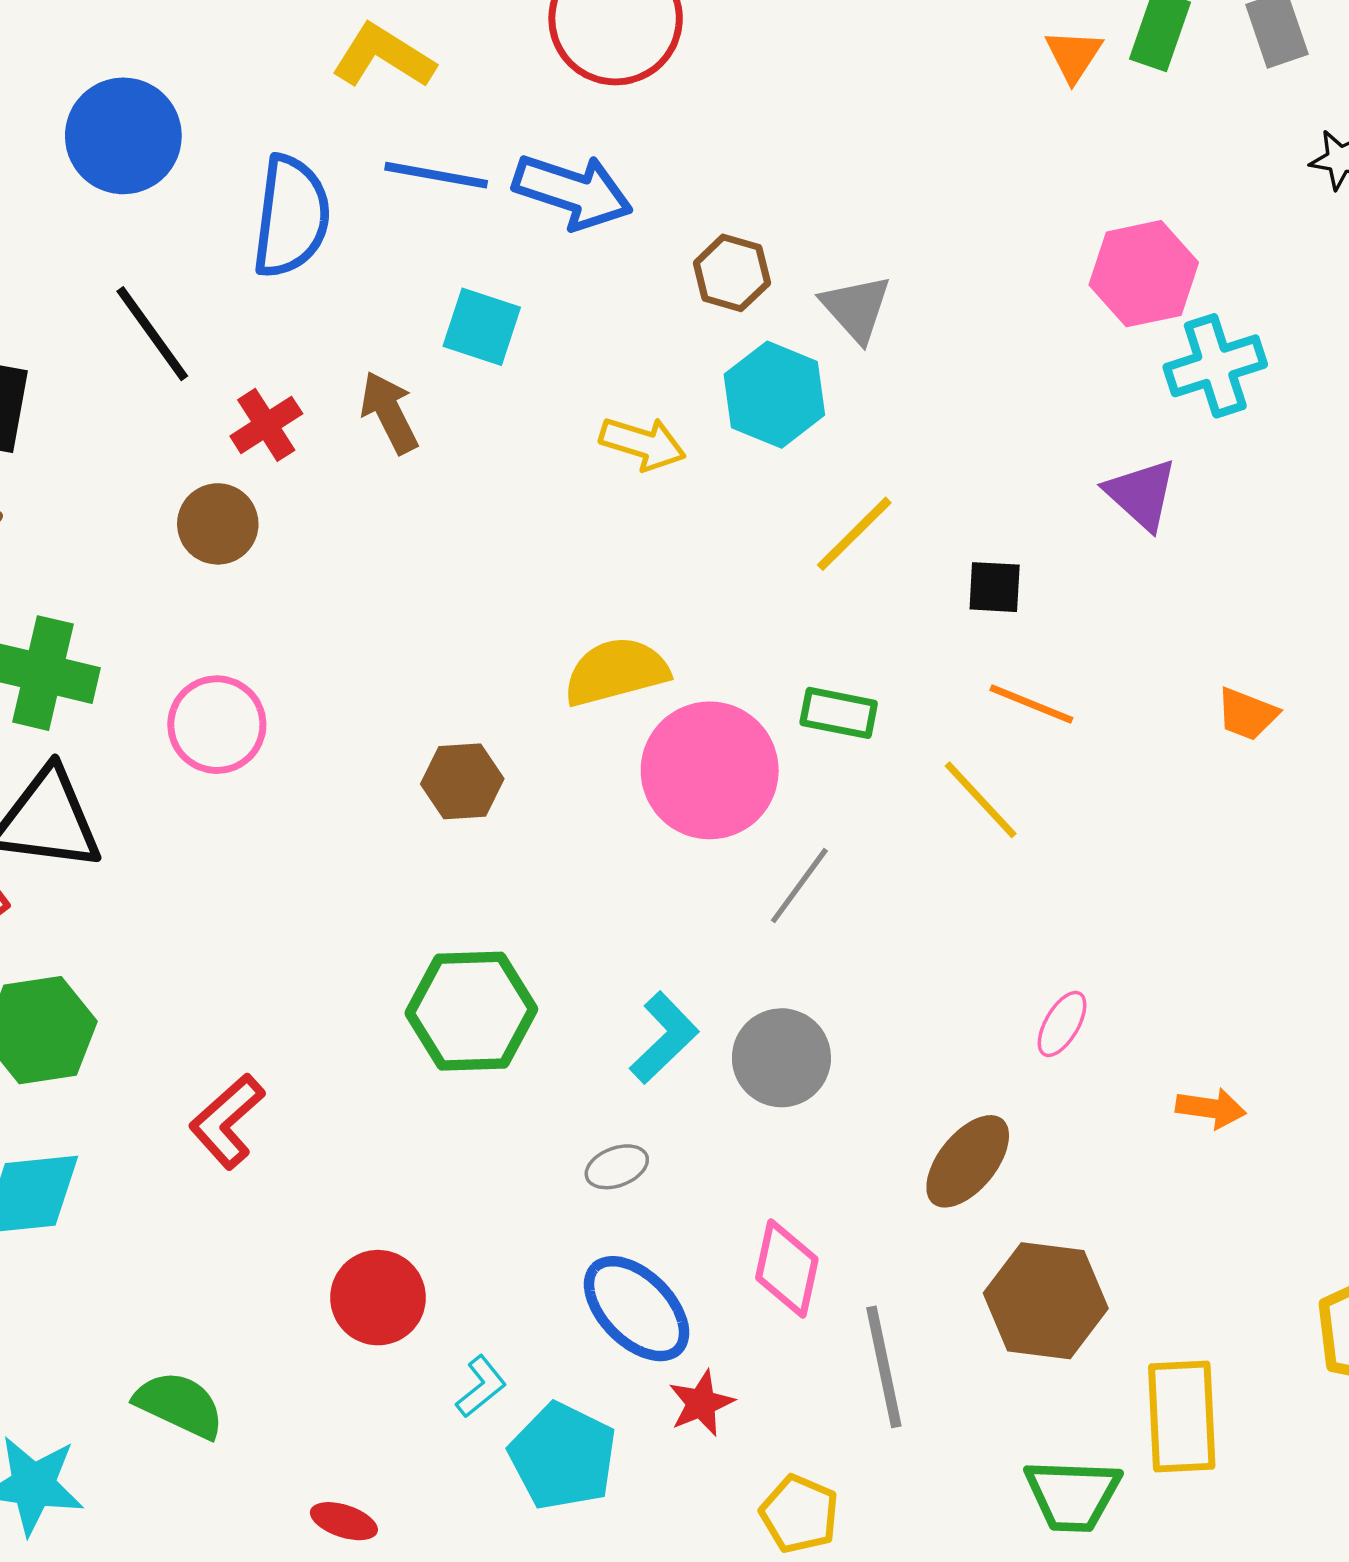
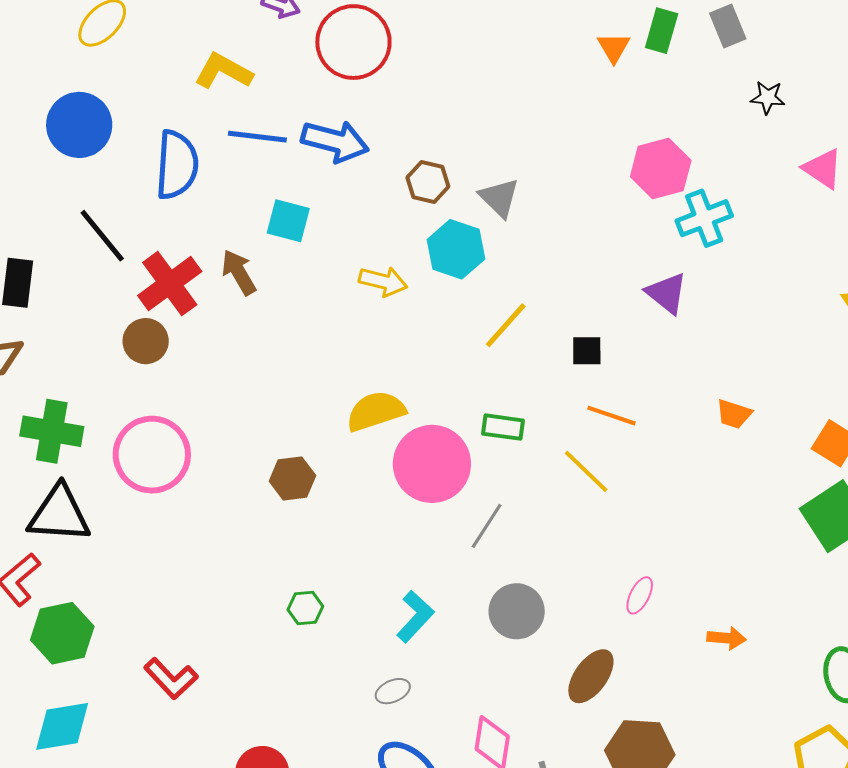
red cross: (266, 425) -> (170, 284), size x1.6
pink circle: (217, 725) -> (152, 455), size x1.4
green hexagon: (471, 1011) -> (305, 608), size x0.5
gray circle: (781, 1058) -> (517, 611), moved
red L-shape: (227, 1121) -> (171, 678), turned -88

